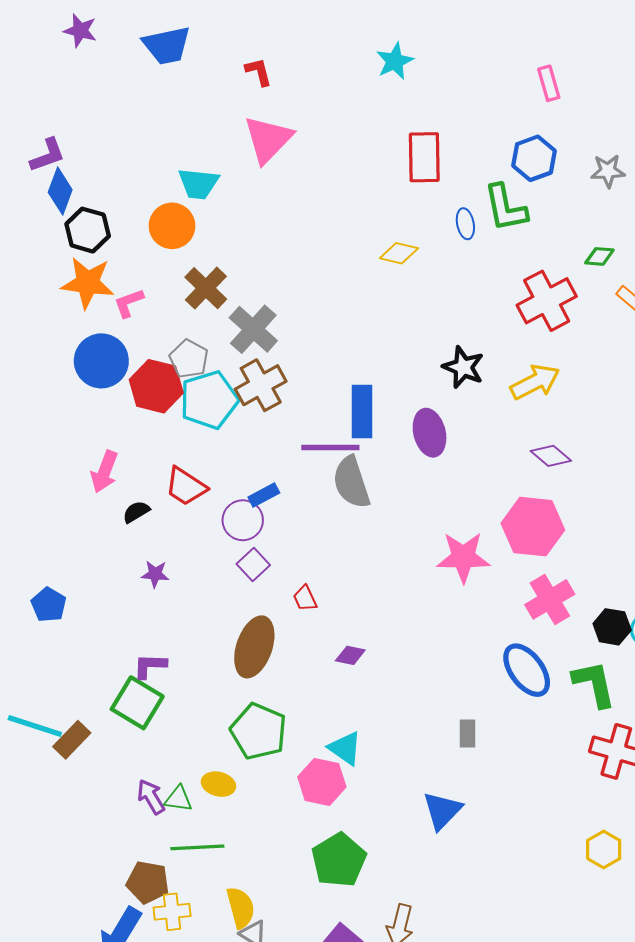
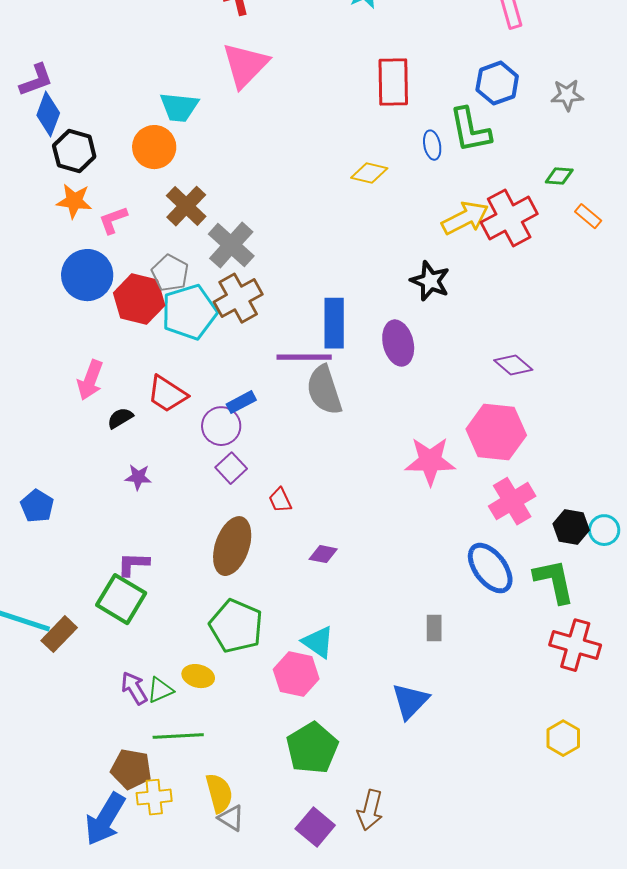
orange star: (88, 283) -> (74, 201), size x0.7
yellow arrow: (535, 382) -> (465, 218), moved
green triangle: (178, 799) -> (160, 690), turned -32

